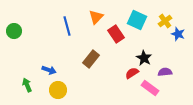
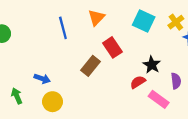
red rectangle: (116, 34) -> (112, 47), moved
purple semicircle: (165, 72) -> (176, 81), turned 88

